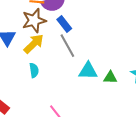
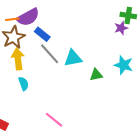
yellow arrow: (34, 44) -> (18, 59), turned -40
cyan triangle: (88, 71) -> (73, 58), moved

